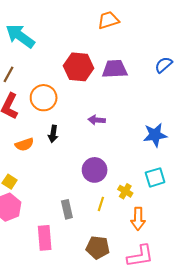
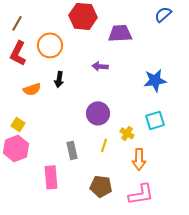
purple trapezoid: (115, 69) -> (120, 33), moved

